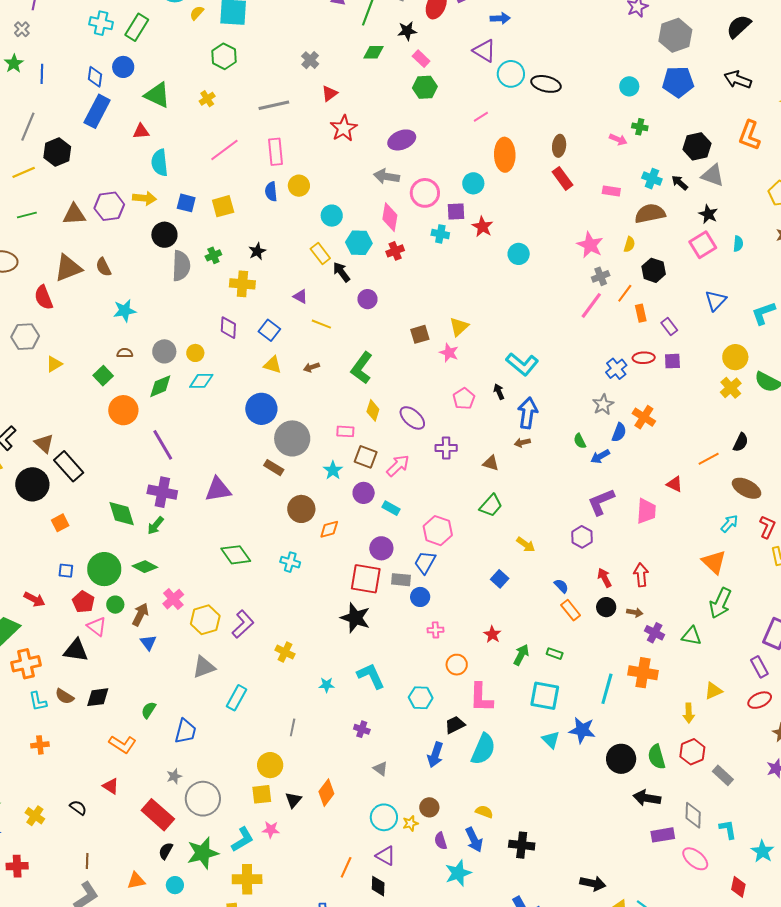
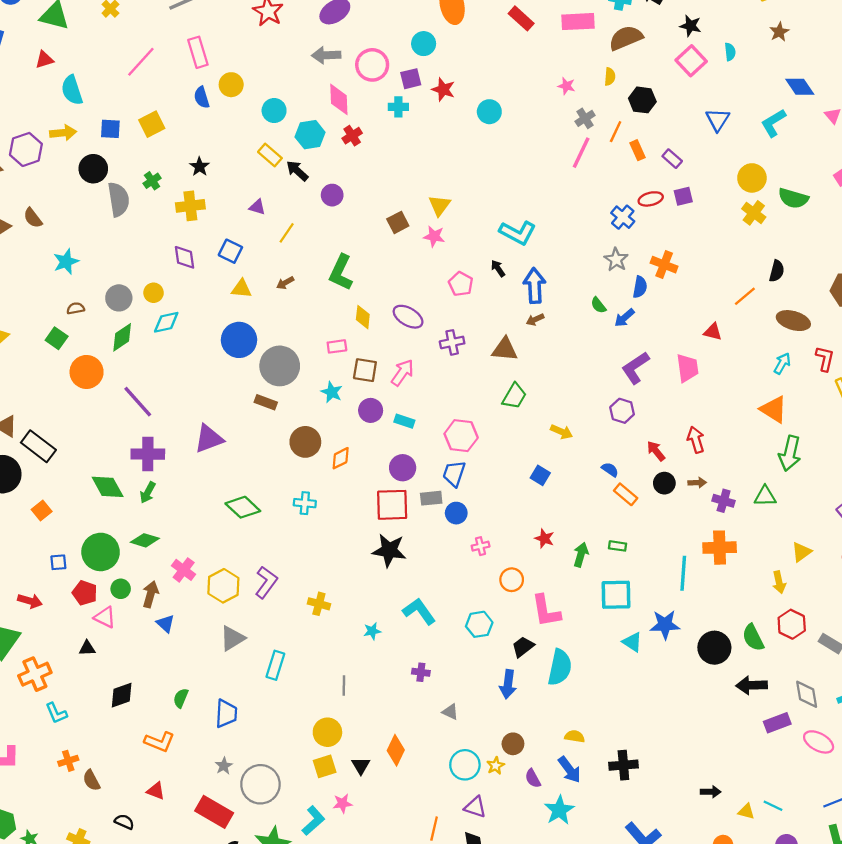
pink rectangle: (611, 191) -> (578, 22), size x1.6
pink star: (590, 245) -> (566, 86), size x0.6
yellow line: (321, 324) -> (287, 233), turned -66
brown triangle: (491, 463) -> (505, 349), size x1.4
black triangle: (76, 650) -> (87, 648), size x0.6
brown semicircle: (65, 696) -> (91, 780), moved, turned 42
black arrow: (593, 883) -> (711, 792), size x0.7

